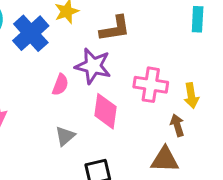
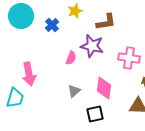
blue cross: (31, 33) -> (52, 25), size x0.6
pink diamond: (106, 111) -> (104, 88), moved

